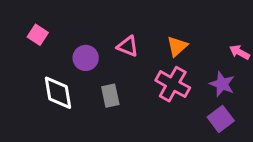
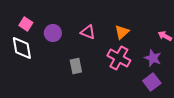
purple circle: (86, 58) -> (53, 33), moved
white diamond: (58, 93) -> (22, 48), moved

